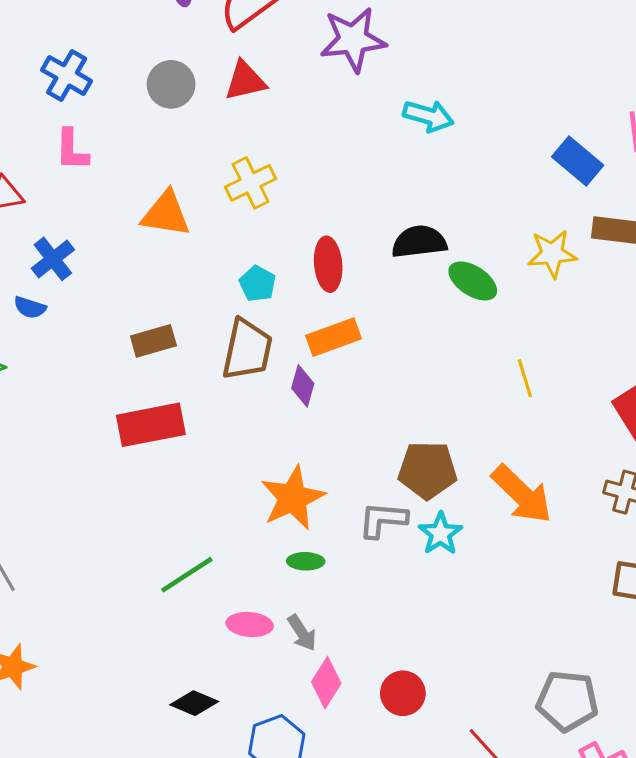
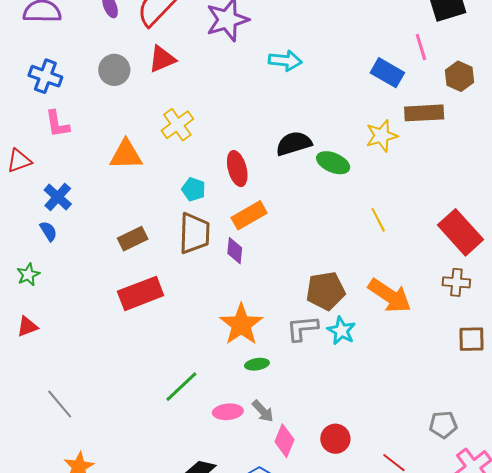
blue semicircle: (30, 307) -> (48, 231), turned -130
gray pentagon: (567, 701) -> (443, 425), size x0.7

